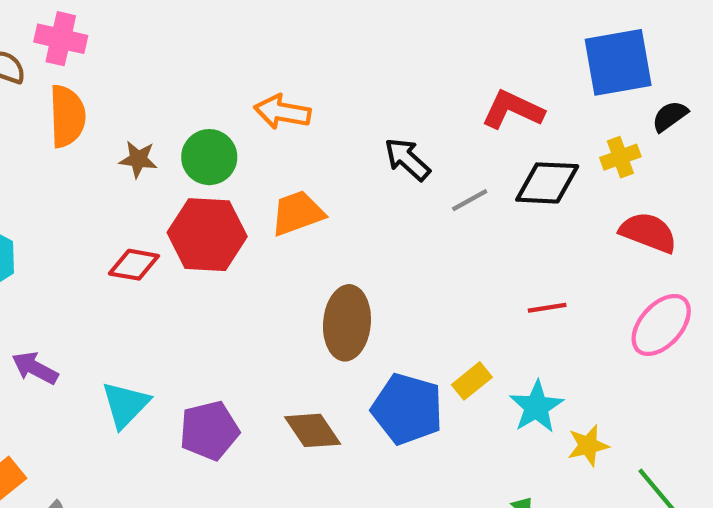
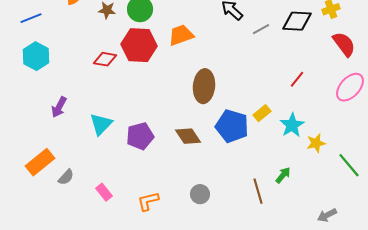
red semicircle: (648, 232) -> (344, 44), turned 32
red line: (547, 308) -> (297, 79), turned -42
purple arrow: (35, 368) -> (59, 107), turned -90

